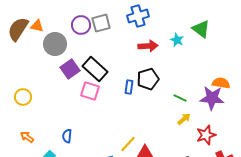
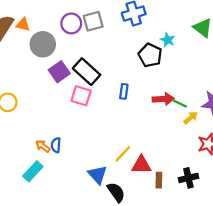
cyan star: (177, 40) -> (168, 40), moved
red arrow: (148, 46) -> (163, 99), moved
black pentagon: (148, 79) -> (150, 55), moved, turned -30
yellow arrow: (184, 119) -> (191, 118), moved
orange arrow: (27, 137) -> (43, 146), moved

